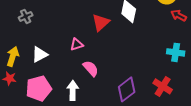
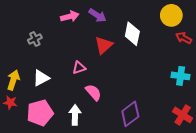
gray cross: (26, 16) -> (35, 39), moved
red cross: (163, 86) -> (183, 115), moved

